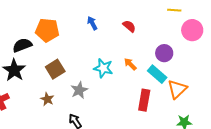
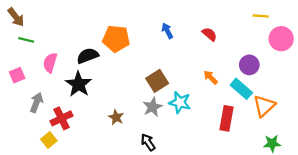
cyan star: (103, 68) -> (180, 102), moved
brown square: (55, 69) -> (157, 81), moved

